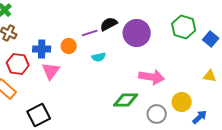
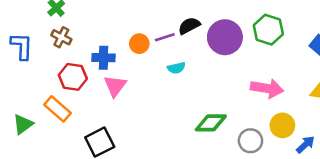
green hexagon: (184, 27) -> (268, 30), moved
orange circle: (69, 46) -> (139, 44), moved
pink arrow: (152, 77) -> (267, 88), moved

